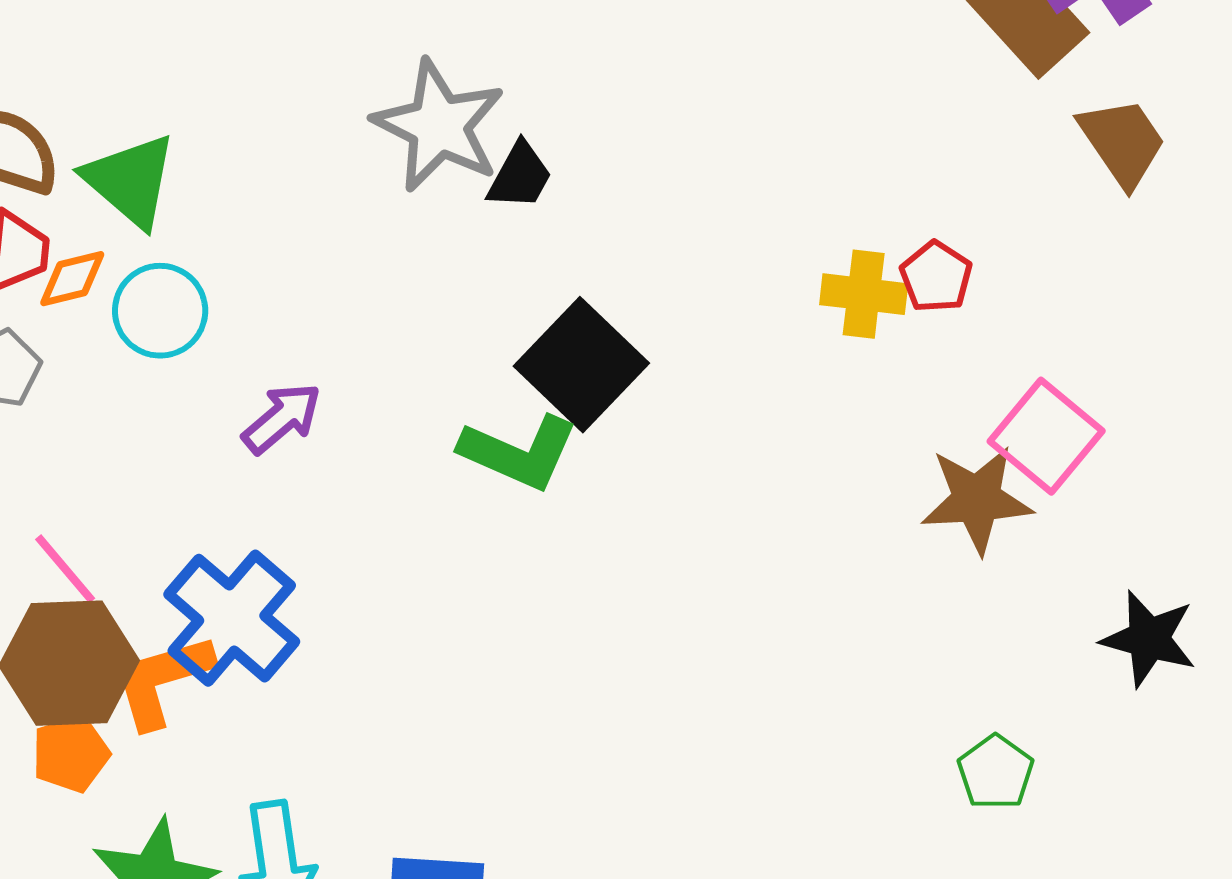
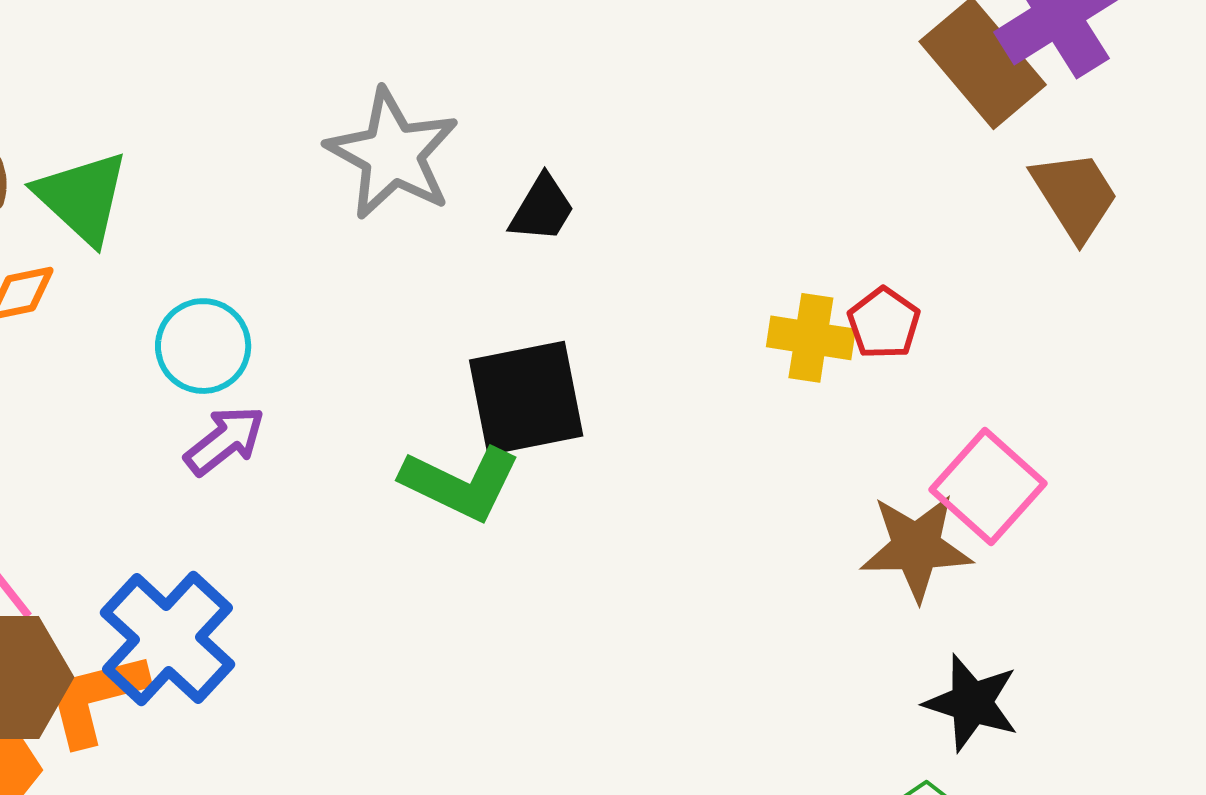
black trapezoid: (520, 176) -> (542, 209), moved
cyan circle: (160, 311) -> (203, 346), moved
black square: (581, 365) -> (526, 398), turned 33
black star: (1149, 639) -> (972, 703), moved

